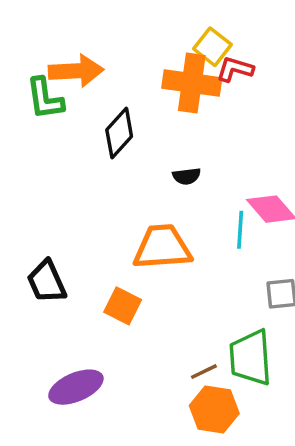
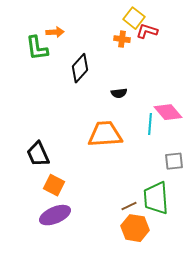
orange arrow: (76, 71) -> (55, 32), size x0.6
orange cross: (192, 83) -> (122, 39), size x0.5
orange square: (123, 306) -> (54, 185), moved

